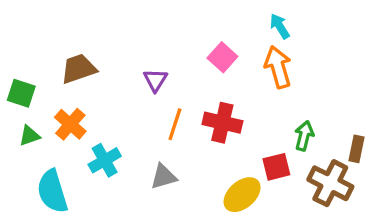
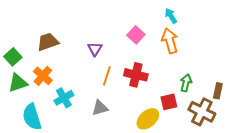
green square: (21, 93) -> (13, 57), turned 30
green triangle: (29, 136) -> (18, 83), size x1.5

